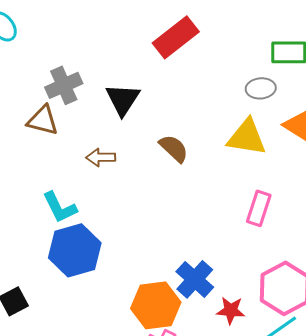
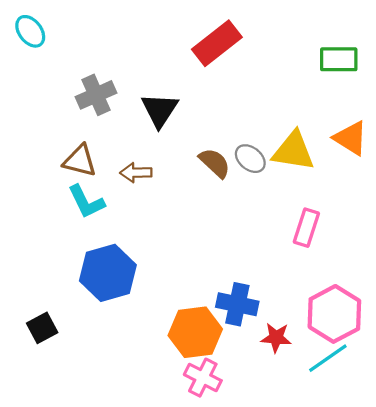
gray ellipse: (261, 88) -> (250, 159), moved, turned 44
brown triangle: (43, 120) -> (80, 161), moved
cyan L-shape: (60, 207) -> (86, 202), moved
blue cross: (195, 279) -> (237, 304), turned -30

